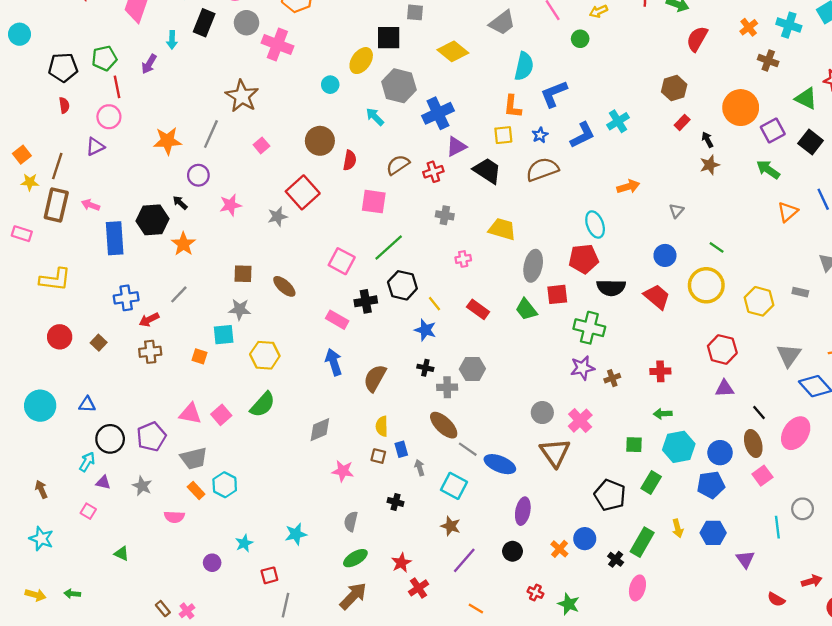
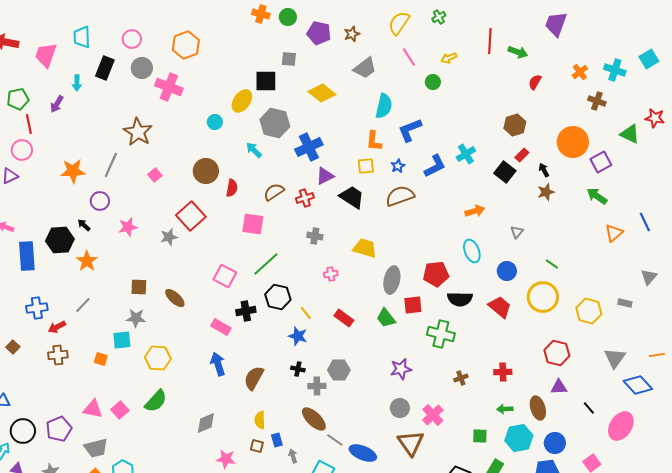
red semicircle: (697, 39) -> (535, 82), size x0.7
black square: (811, 142) -> (505, 172), moved
cyan ellipse: (595, 225) -> (472, 251), moved
purple star: (582, 368) -> (401, 369), moved
brown ellipse: (753, 443) -> (538, 408), moved

